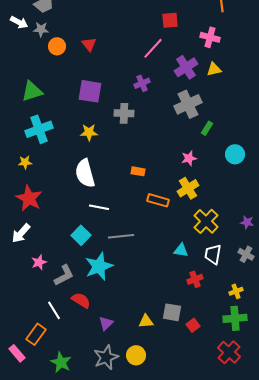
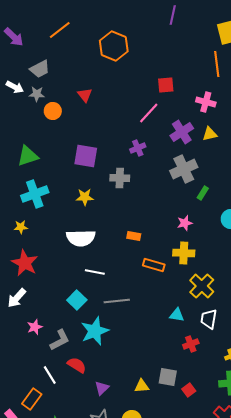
red triangle: (89, 44) -> (85, 95), moved
white semicircle: (85, 173) -> (81, 238), turned -76
yellow cross: (188, 188) -> (184, 253), turned 35

